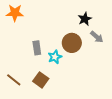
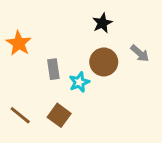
orange star: (15, 13) -> (19, 43), moved, turned 30
black star: (85, 19) -> (102, 23), moved

